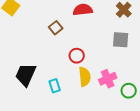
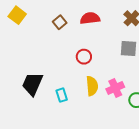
brown square: (56, 28) -> (60, 22), moved
red circle: (77, 56) -> (84, 57), moved

